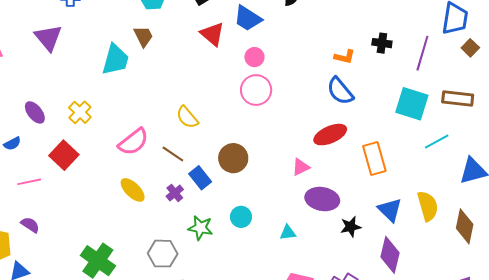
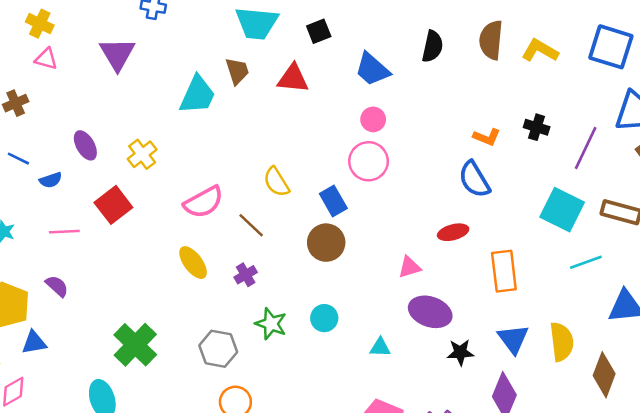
red triangle: (212, 34) -> (293, 78), moved, turned -44
red ellipse: (330, 135) -> (453, 232), size x0.7
blue rectangle: (200, 178) -> (333, 201), moved

